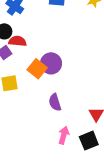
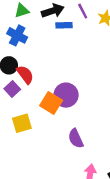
red semicircle: (17, 41) -> (25, 75), turned 54

